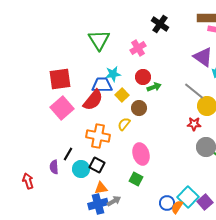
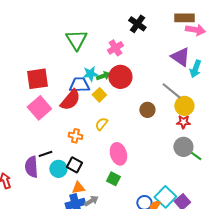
red circle: (143, 77) -> (120, 77), size x1.5
green arrow: (154, 87) -> (103, 76), moved
brown circle: (139, 108) -> (147, 110), moved
red star: (194, 124) -> (183, 122), moved
orange cross: (98, 136) -> (75, 136), size x0.6
black line: (68, 154) -> (45, 154), turned 40
purple semicircle: (54, 167) -> (31, 167), size x1.5

